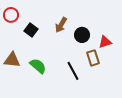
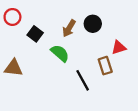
black circle: (82, 35) -> (93, 24), moved
green semicircle: (38, 66) -> (60, 53), moved

